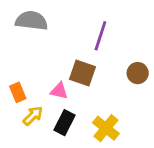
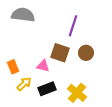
brown circle: (138, 73) -> (86, 53), moved
black rectangle: (65, 123) -> (47, 89), turned 42

